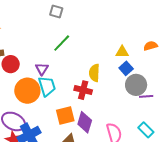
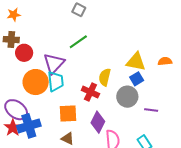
yellow triangle: (122, 52) -> (136, 62), size x1.5
purple triangle: (42, 69) -> (54, 63), size x1.6
gray circle: (136, 85) -> (127, 97), moved
purple diamond: (85, 122) -> (98, 122), moved

